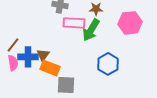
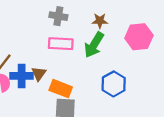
pink rectangle: (74, 23) -> (61, 44), moved
orange rectangle: (50, 68) -> (61, 89), moved

